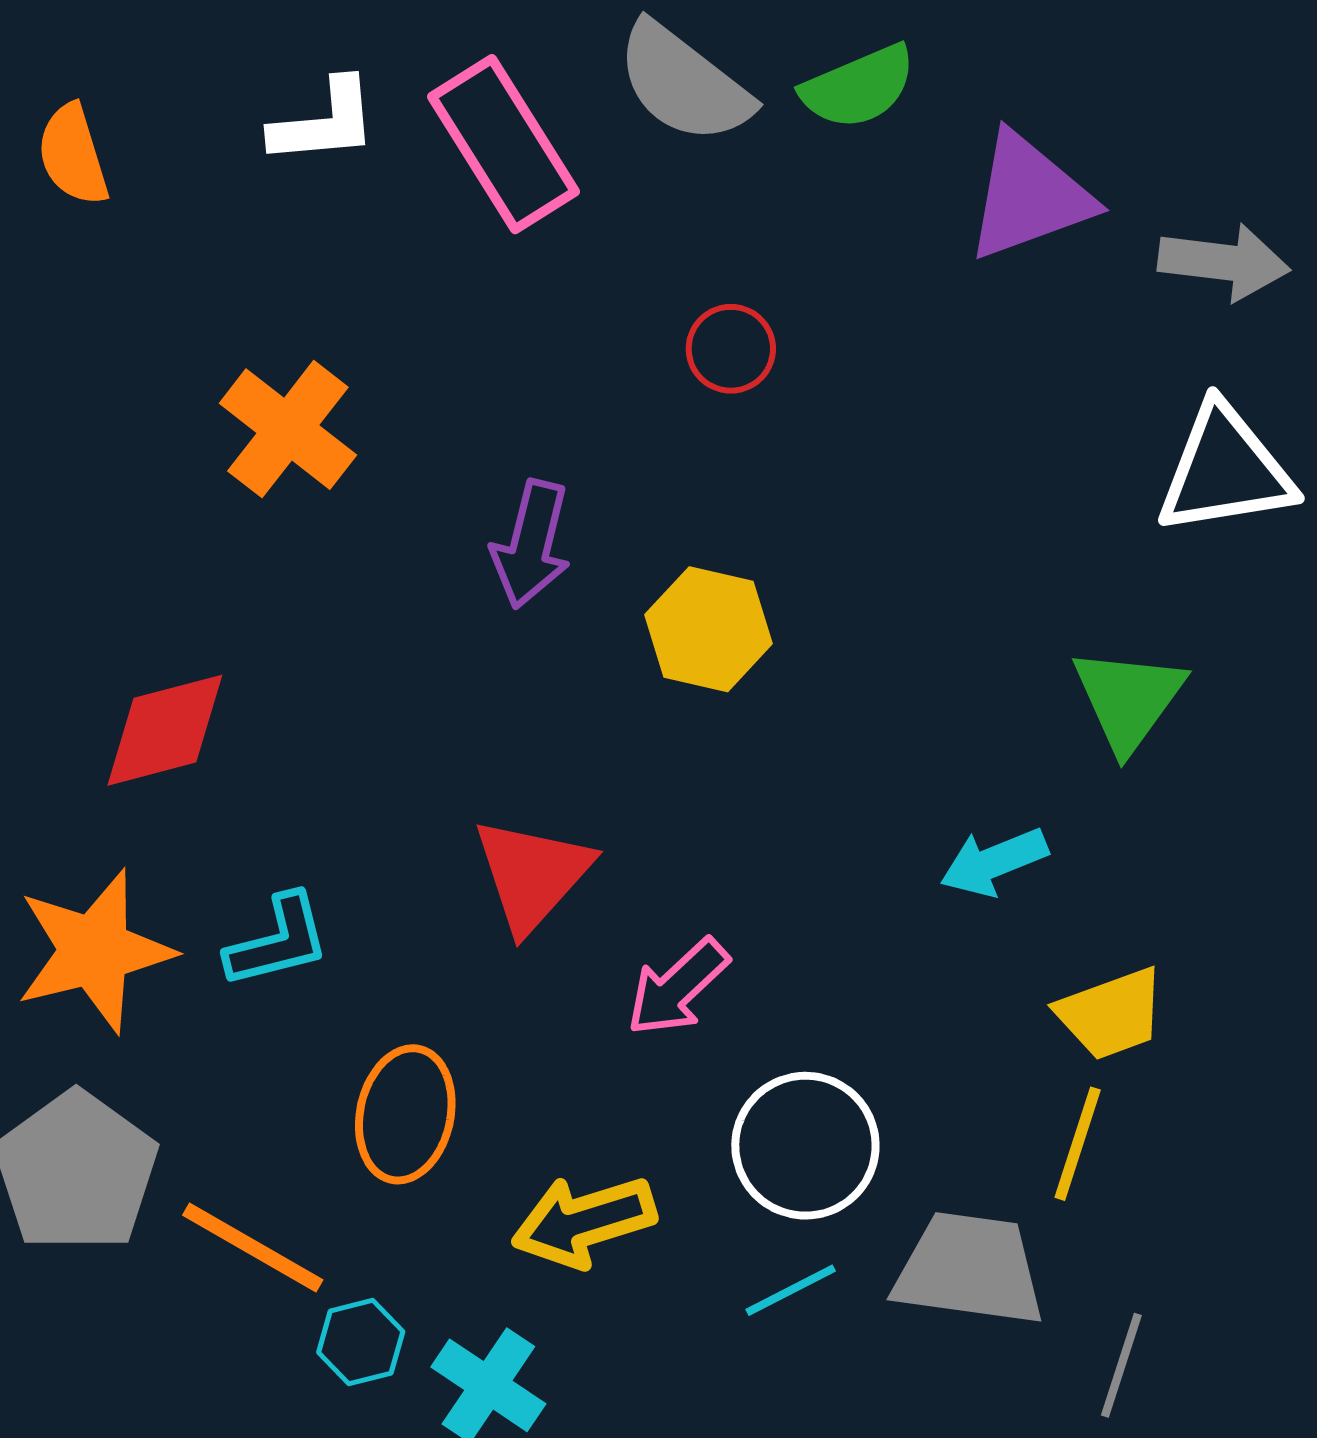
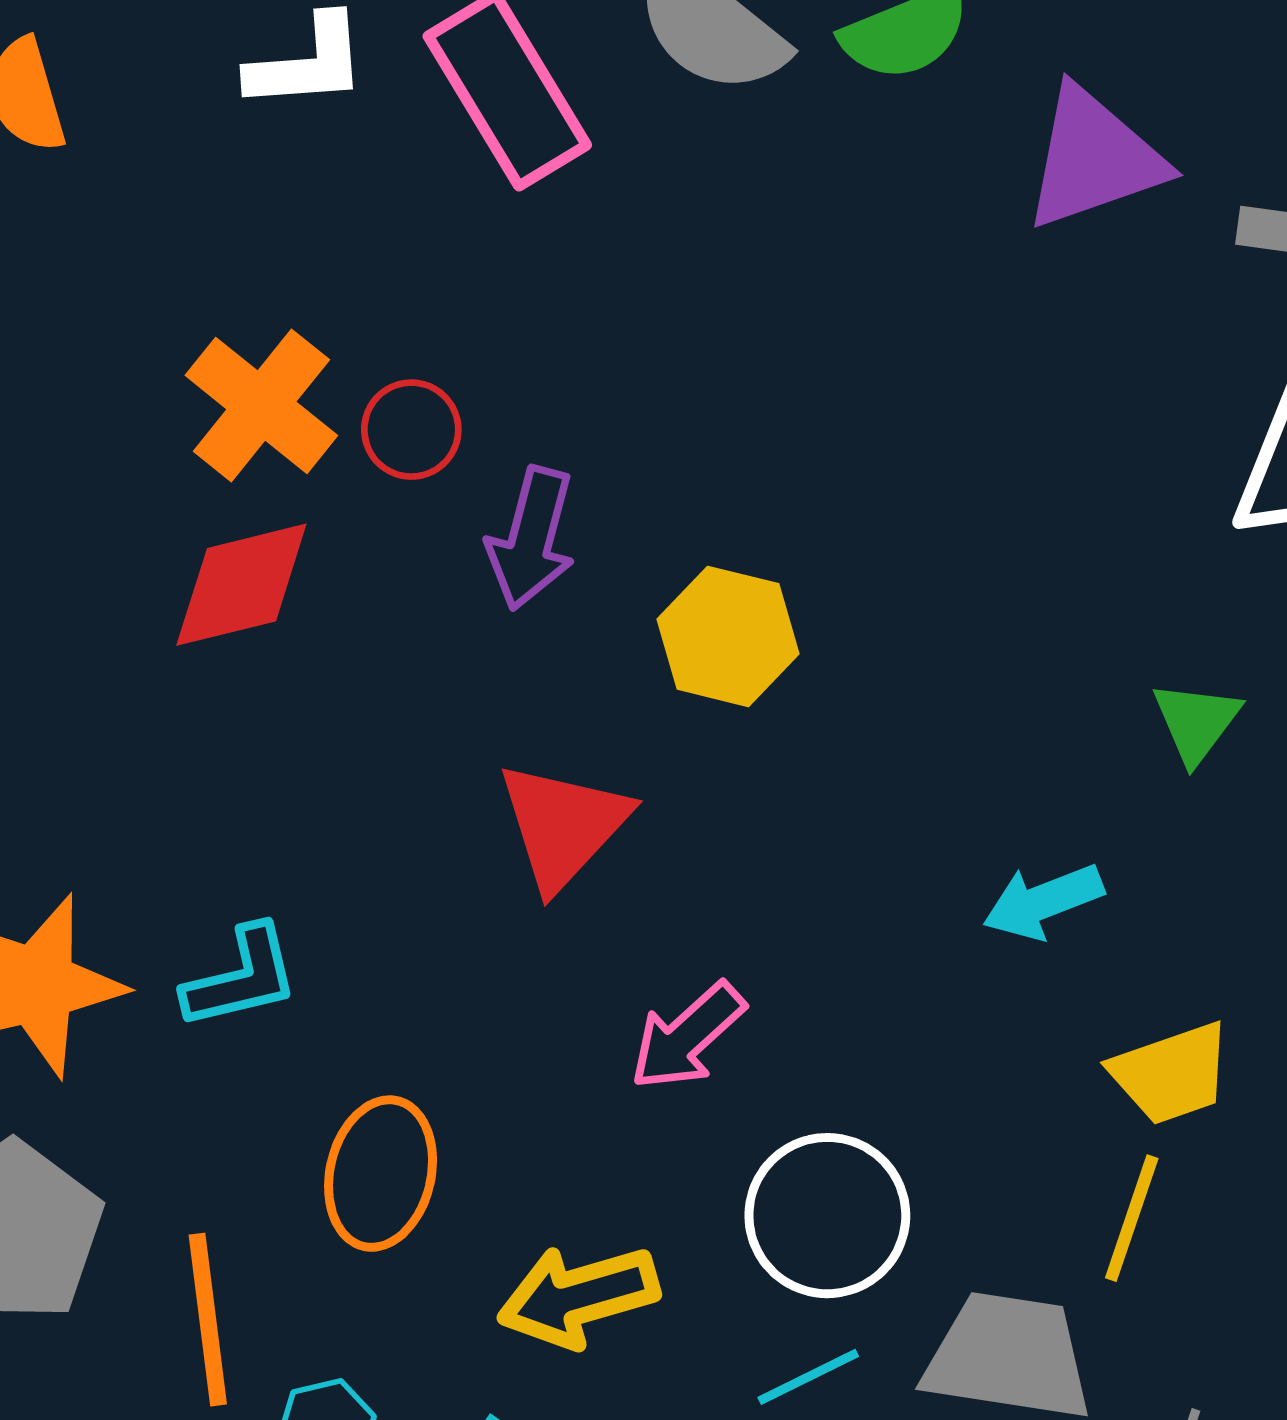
red circle: (731, 349) -> (411, 430), moved
green triangle: (1128, 699) -> (1196, 722), size x0.7
red diamond: (165, 730) -> (241, 585), moved
red triangle: (532, 874) -> (563, 825), moved
orange line: (253, 1247) -> (208, 1320), turned 52

